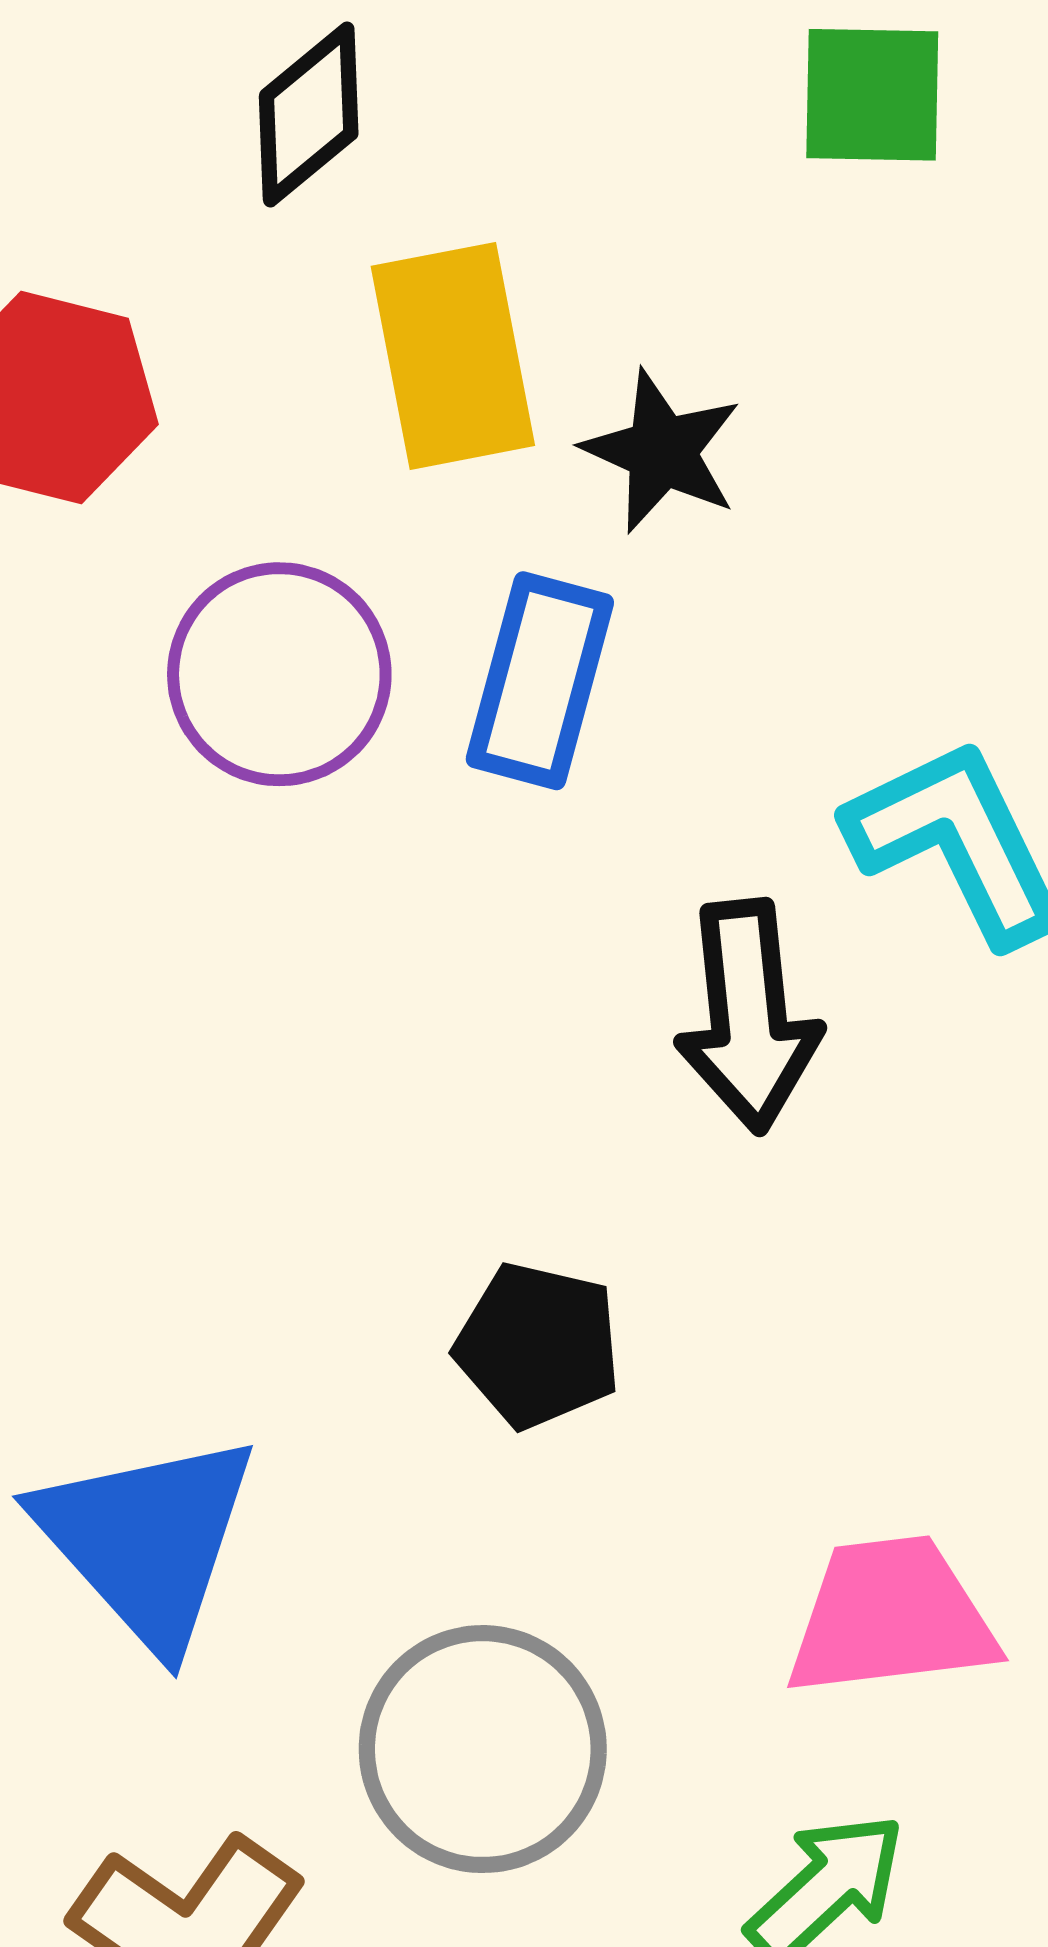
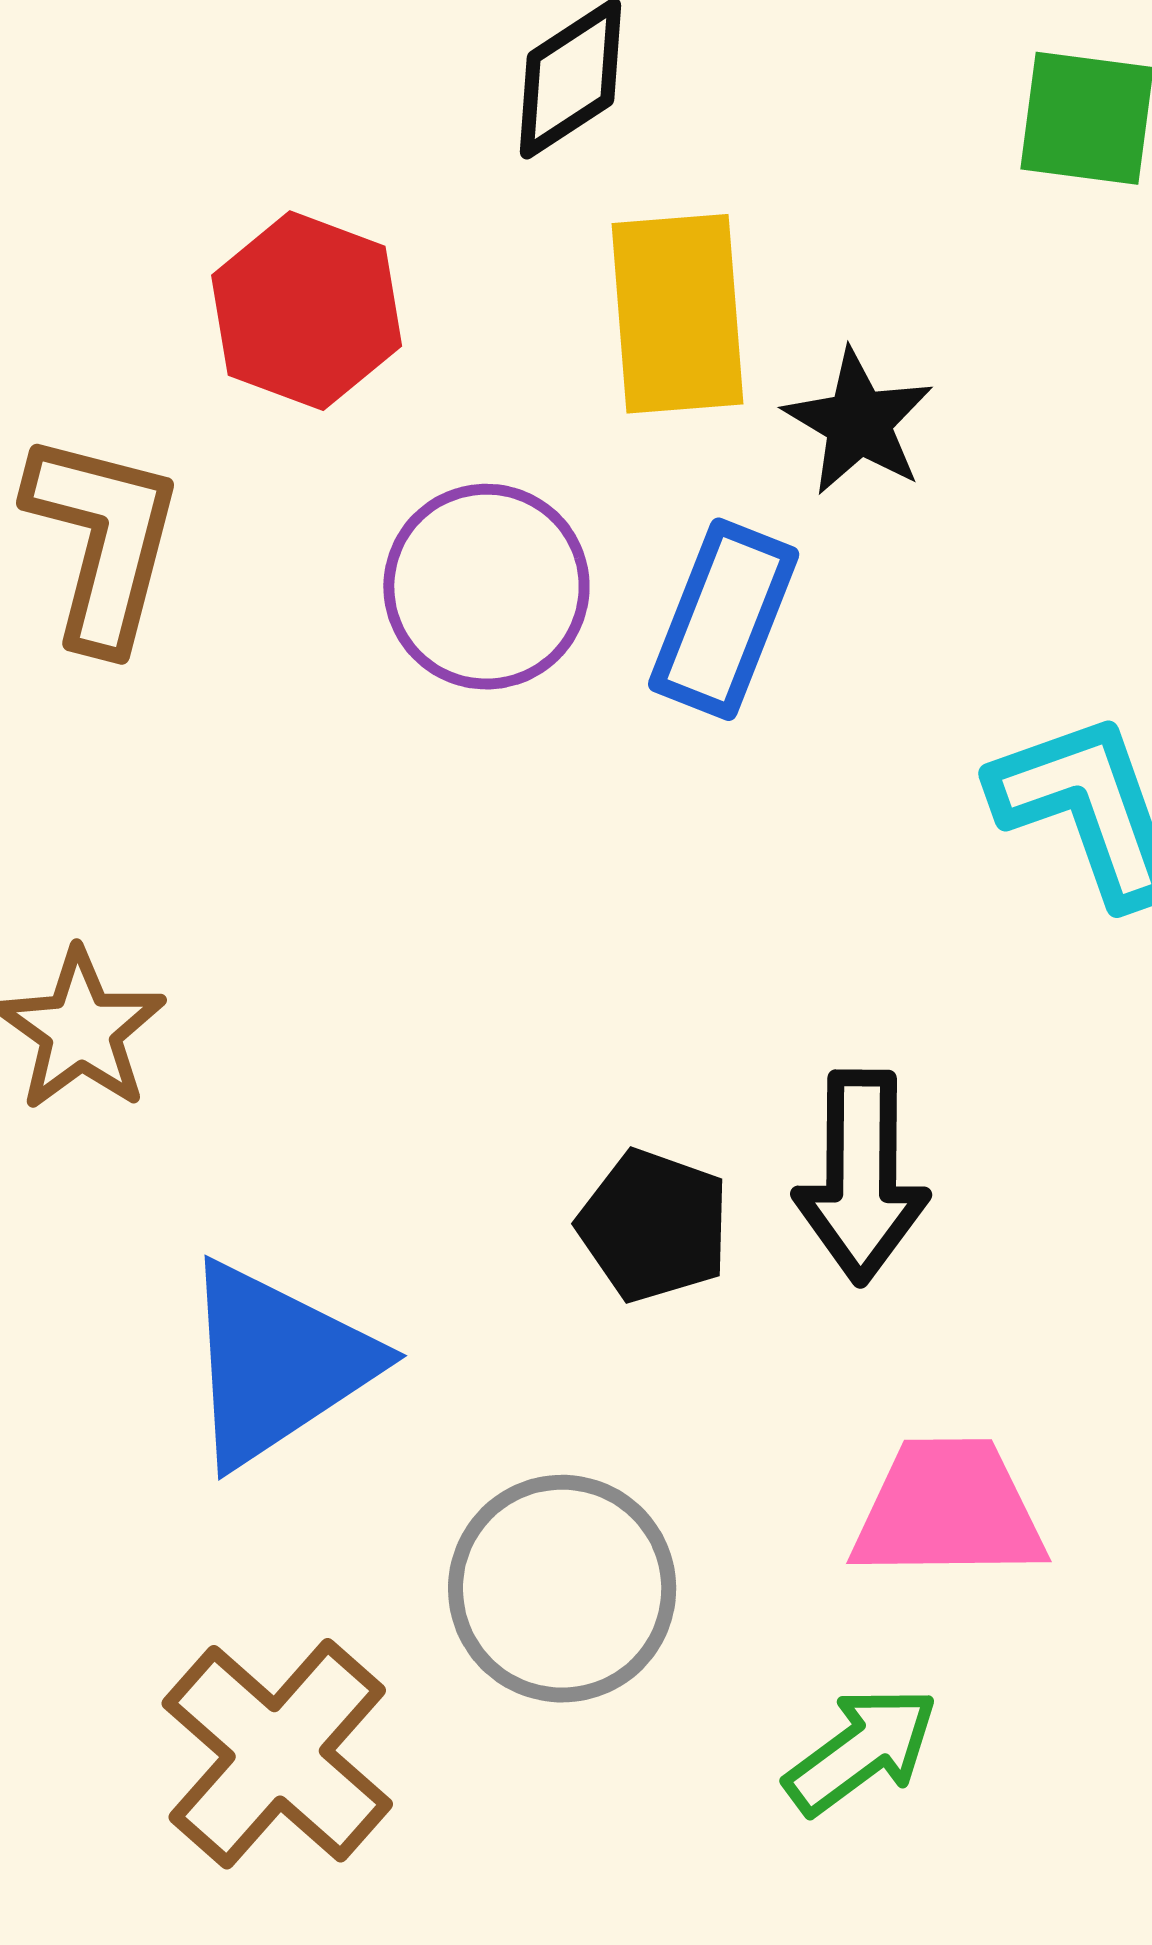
black arrow: (748, 1016) -> (861, 1177), moved
blue triangle: (147, 1540) -> (277, 1364), turned 32

